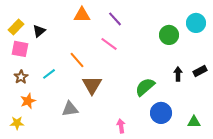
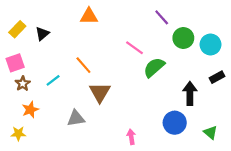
purple line: (115, 19) -> (162, 17), moved
cyan circle: (196, 23) -> (210, 45), moved
pink line: (109, 44) -> (134, 48), moved
pink square: (20, 49) -> (15, 63), moved, turned -30
black arrow: (178, 74) -> (190, 93), moved, size x1.5
green semicircle: (145, 87) -> (154, 67), moved
green triangle: (194, 122) -> (210, 132), turned 40

